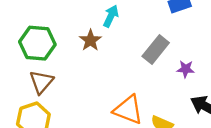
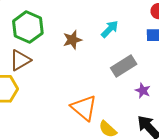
cyan arrow: (111, 16) -> (110, 29), moved

